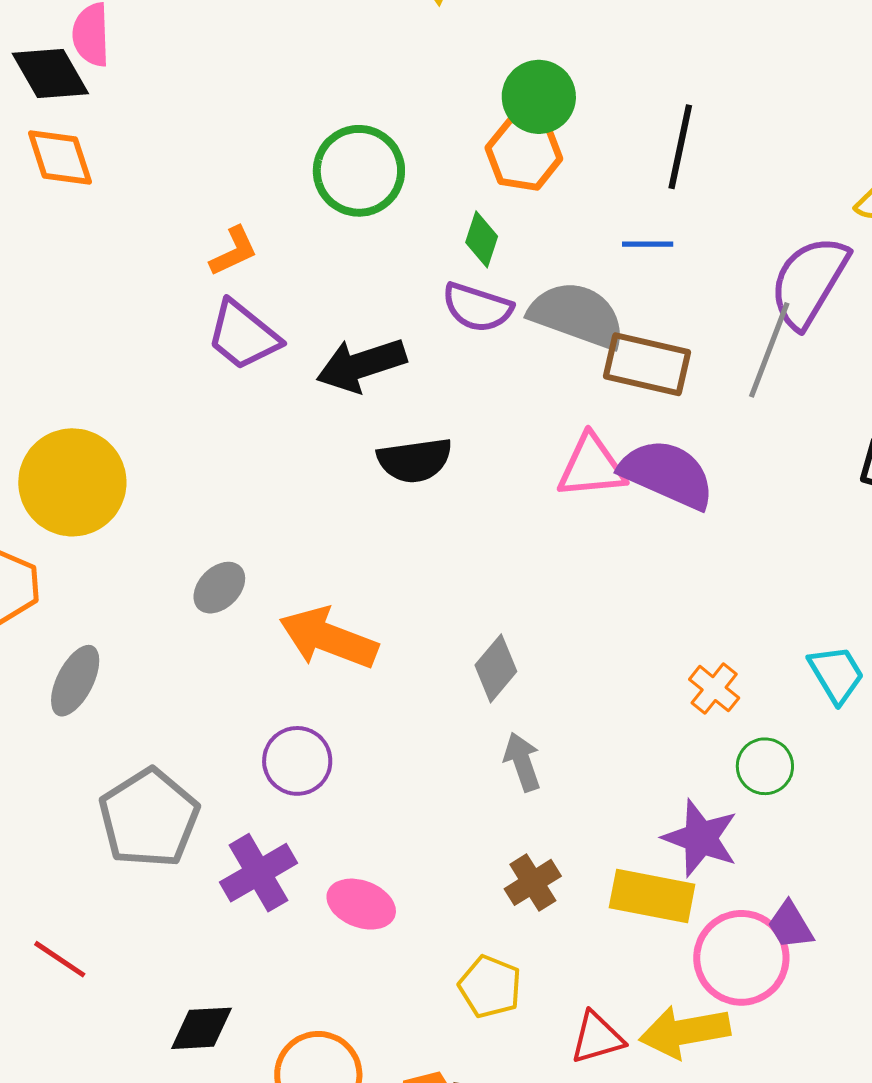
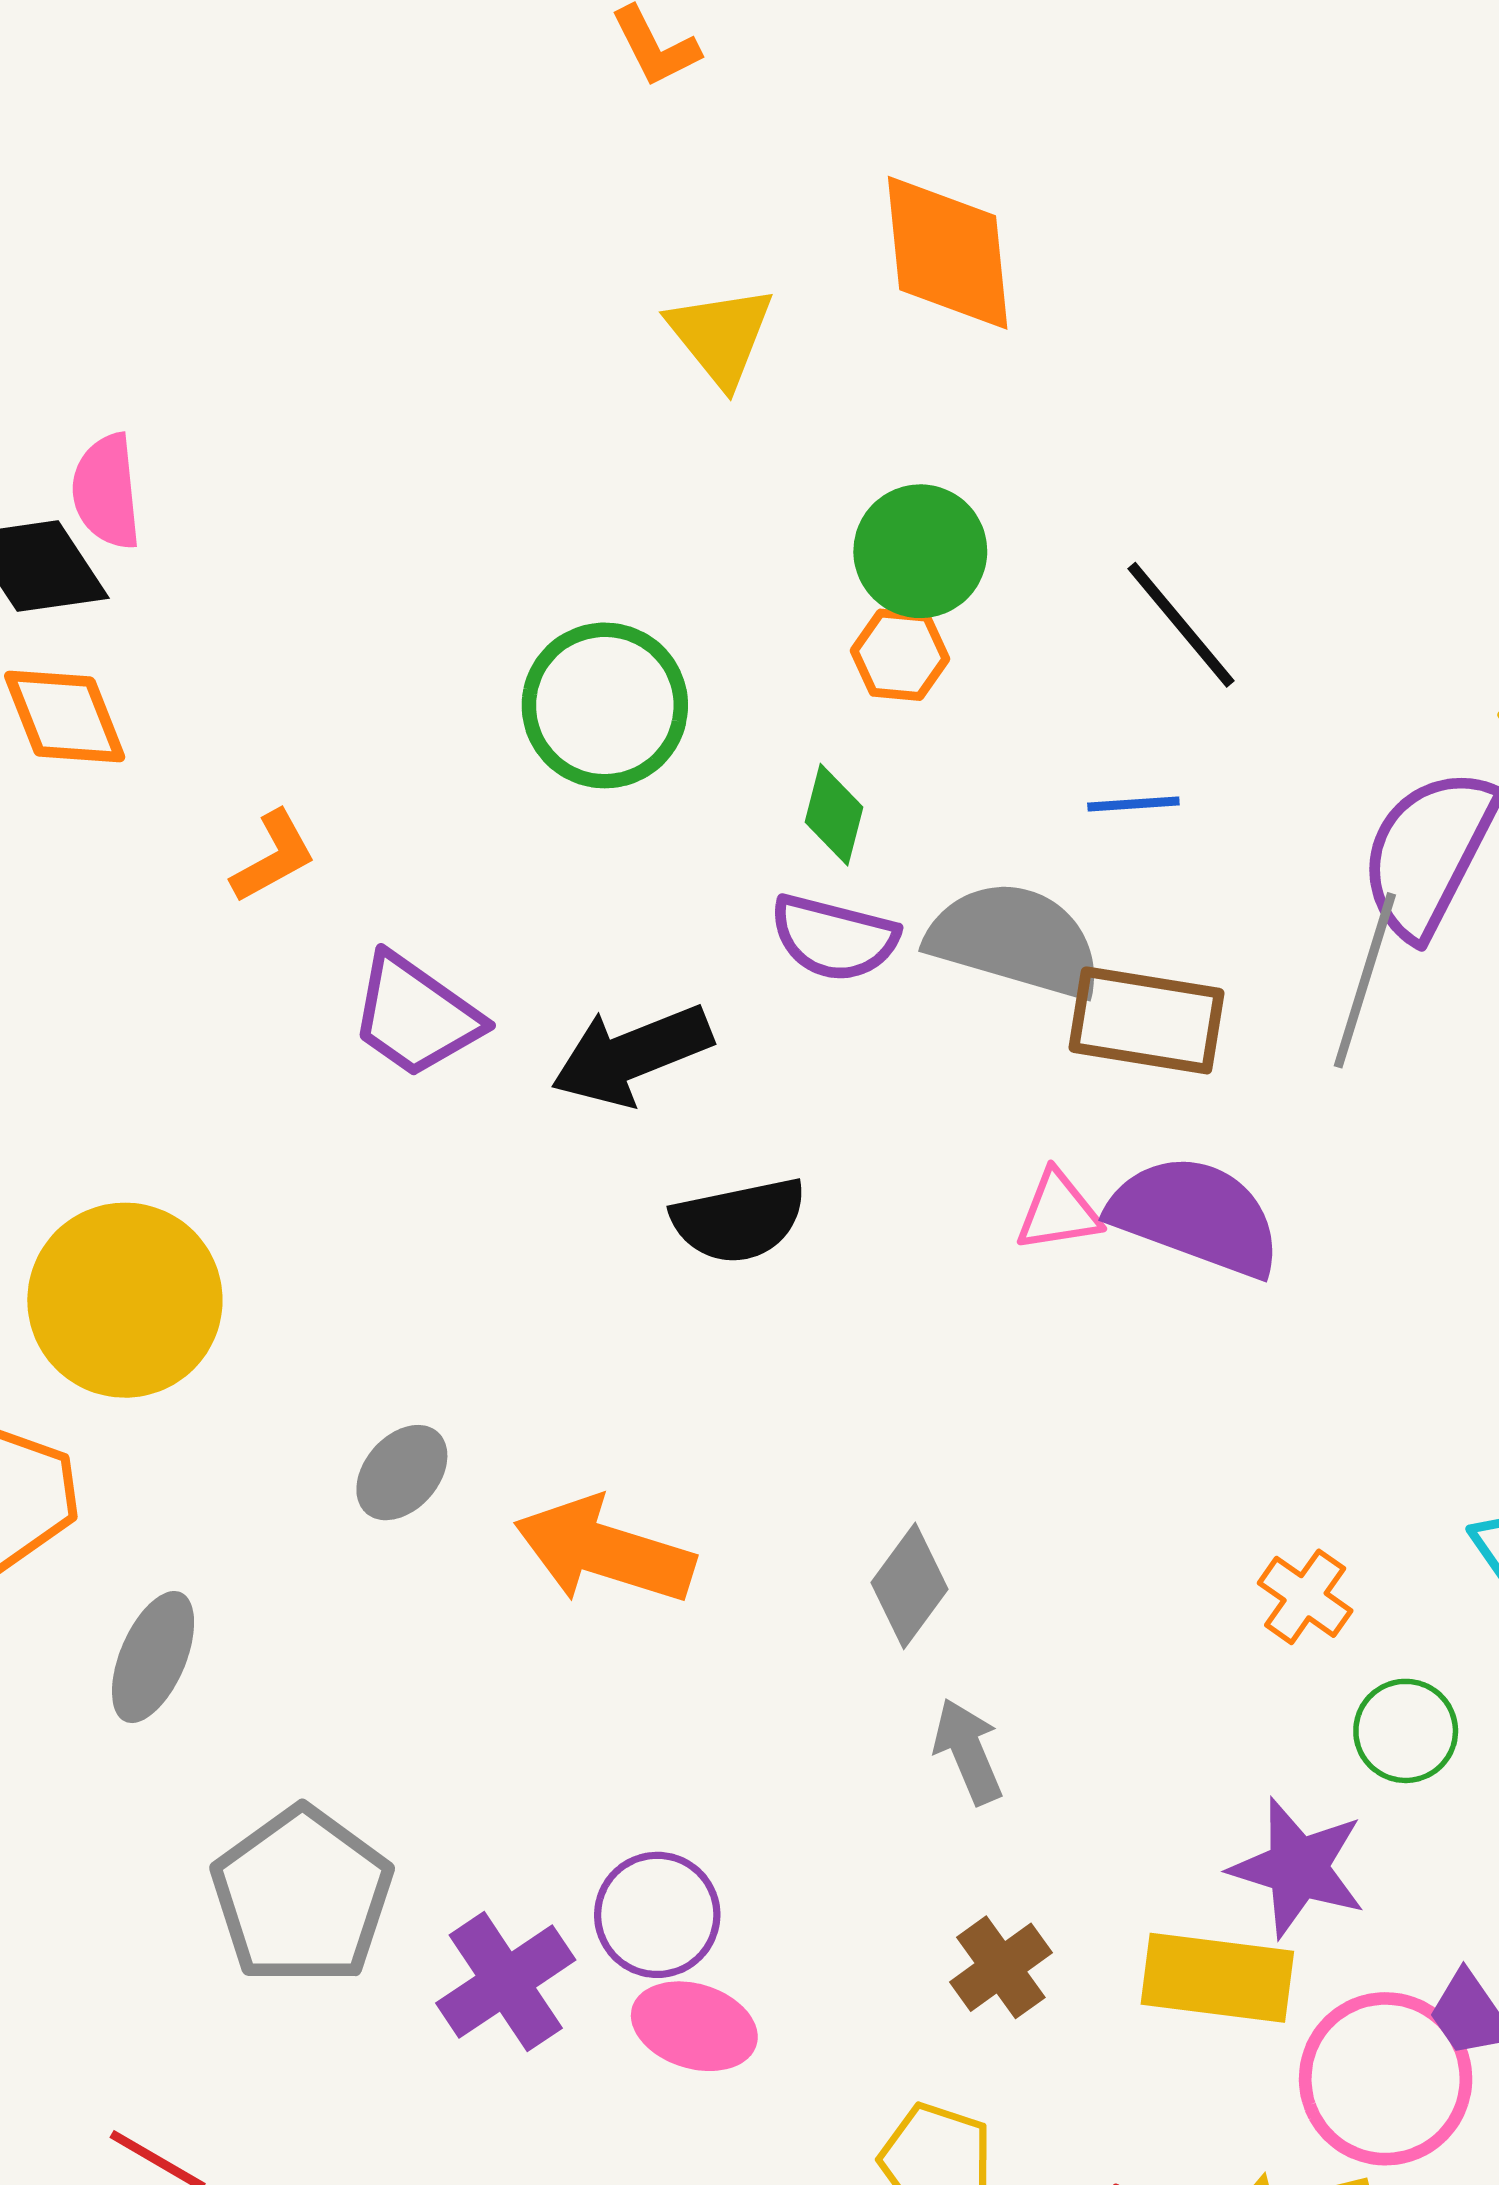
black line: (680, 147) -> (1181, 625), turned -48
orange hexagon: (524, 153) -> (900, 655), size x0.7
orange L-shape: (234, 251) -> (273, 857), moved
pink triangle: (591, 467) -> (1058, 1211), size x0.7
purple circle: (297, 761) -> (657, 1915), moved

